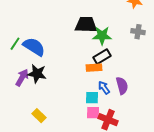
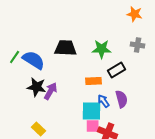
black trapezoid: (86, 25) -> (66, 48), moved
black rectangle: (102, 57) -> (117, 70), moved
purple arrow: (22, 78) -> (51, 91), moved
cyan square: (92, 98) -> (92, 111), size x1.5

